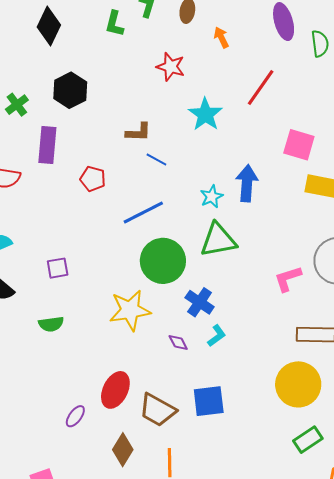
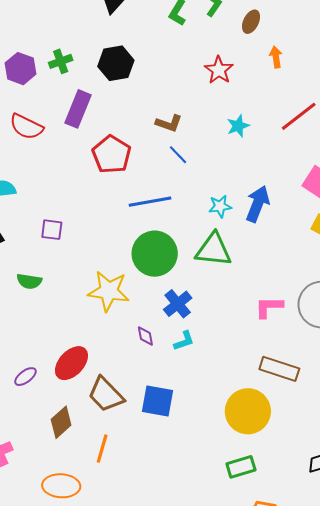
cyan star: (205, 114) -> (238, 126), size x0.7
red pentagon: (93, 179) -> (112, 154), size x1.5

